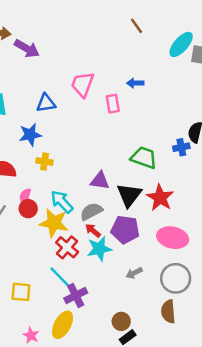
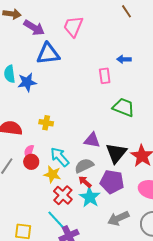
pink trapezoid: (83, 84) -> (73, 26), moved
blue triangle: (46, 103) -> (48, 54), moved, size x1.4
blue star: (30, 135) -> (27, 82), moved
green trapezoid: (144, 158) -> (123, 107), moved
yellow star: (54, 223) -> (52, 174), size x0.7
cyan star: (99, 249) -> (90, 197), turned -30
gray arrow: (134, 273) -> (118, 218), size x1.5

